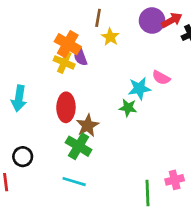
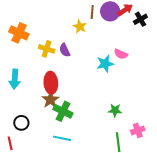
brown line: (98, 18) -> (92, 12), moved
orange cross: (68, 44) -> (19, 33), moved
purple semicircle: (80, 57) -> (65, 50), moved
green star: (128, 108) -> (115, 110), moved
brown star: (88, 126) -> (51, 100), moved

